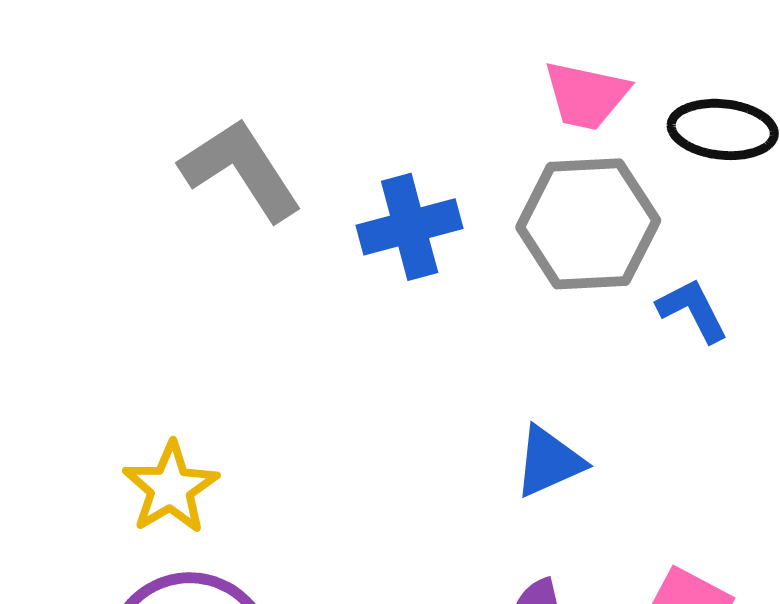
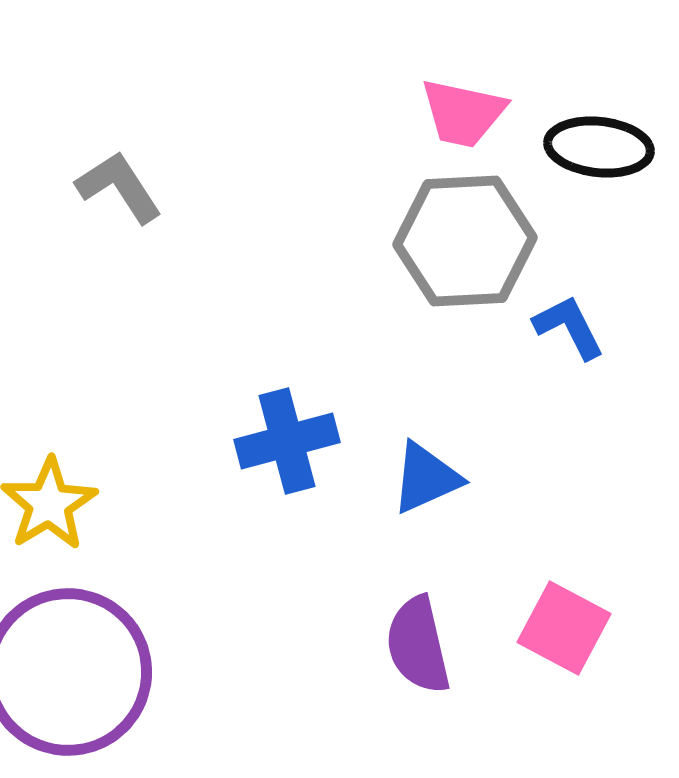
gray L-shape: (241, 170) -> (119, 187), size x0.7
blue cross: (410, 227) -> (287, 441), moved

